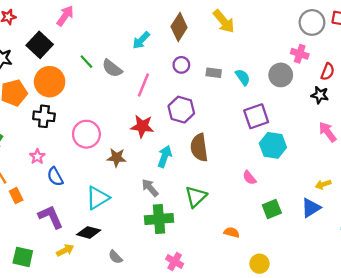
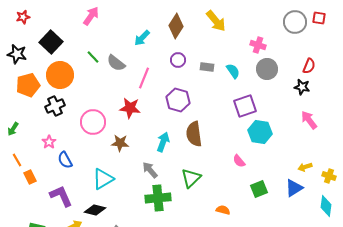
pink arrow: (65, 16) -> (91, 16), moved
pink cross: (300, 54) -> (258, 45), moved
black cross: (44, 116) -> (55, 106), turned -30
red star: (142, 126) -> (130, 108), moved

